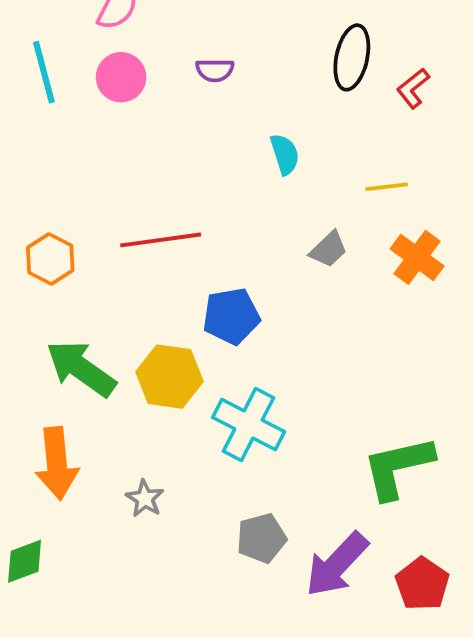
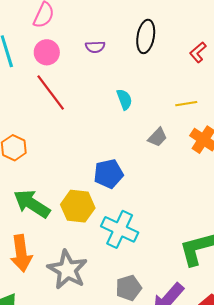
black ellipse: (352, 57) -> (146, 36), moved
cyan semicircle: (285, 154) -> (124, 99), moved
red line: (161, 240) -> (51, 93), moved, turned 63
gray star: (145, 498) -> (67, 270), size x2.0

